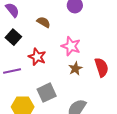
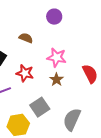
brown star: (75, 68) -> (57, 80), moved

